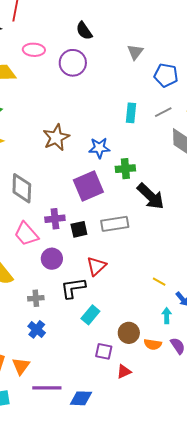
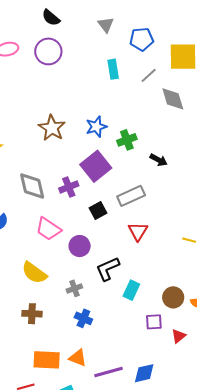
cyan rectangle: (131, 113) -> (113, 69), moved
black arrow: (151, 196) -> (159, 160), size x0.6
purple cross: (55, 219) -> (69, 187), moved
red triangle: (96, 266) -> (138, 231), moved
orange triangle: (21, 366) -> (78, 358), turned -30

